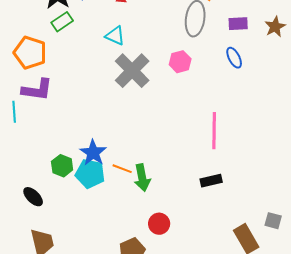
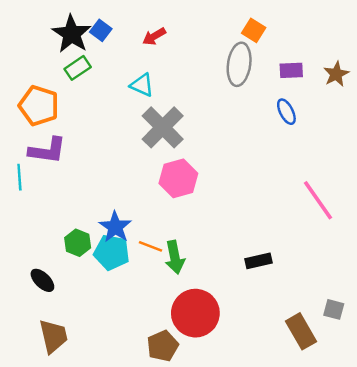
pink hexagon: (180, 62) -> (178, 178), moved, size x1.4
pink line: (214, 131) -> (318, 200), moved, turned -36
red circle: (159, 224) -> (195, 313), size x1.8

